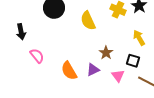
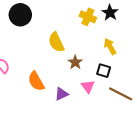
yellow semicircle: (88, 21) -> (56, 42), moved
purple triangle: (93, 70) -> (61, 94), moved

